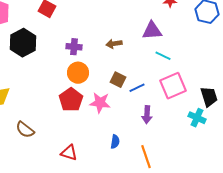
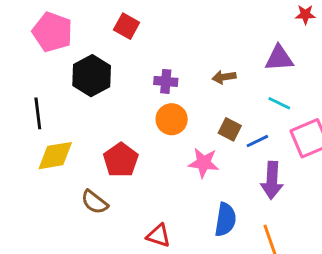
cyan line: (163, 56) -> (279, 103), moved
red pentagon: (71, 100) -> (121, 160), moved
purple arrow: (147, 115) -> (272, 180), size x1.4
blue semicircle: (115, 142) -> (225, 220), size x1.6

